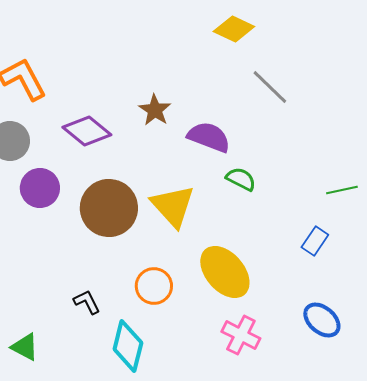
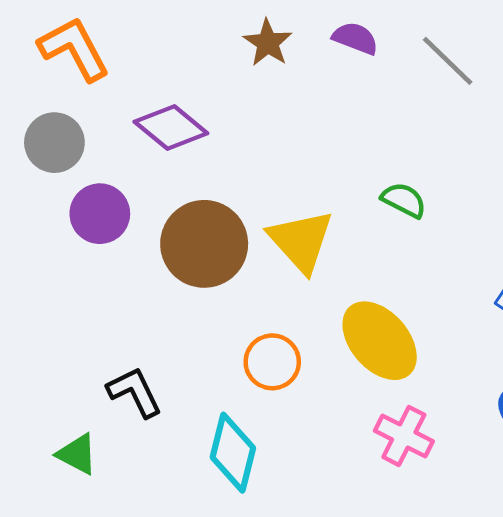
brown star: (155, 110) -> (268, 43), moved
purple semicircle: (209, 137) -> (355, 38), moved, size x0.7
black L-shape: (87, 302) -> (135, 392), moved, size x1.4

